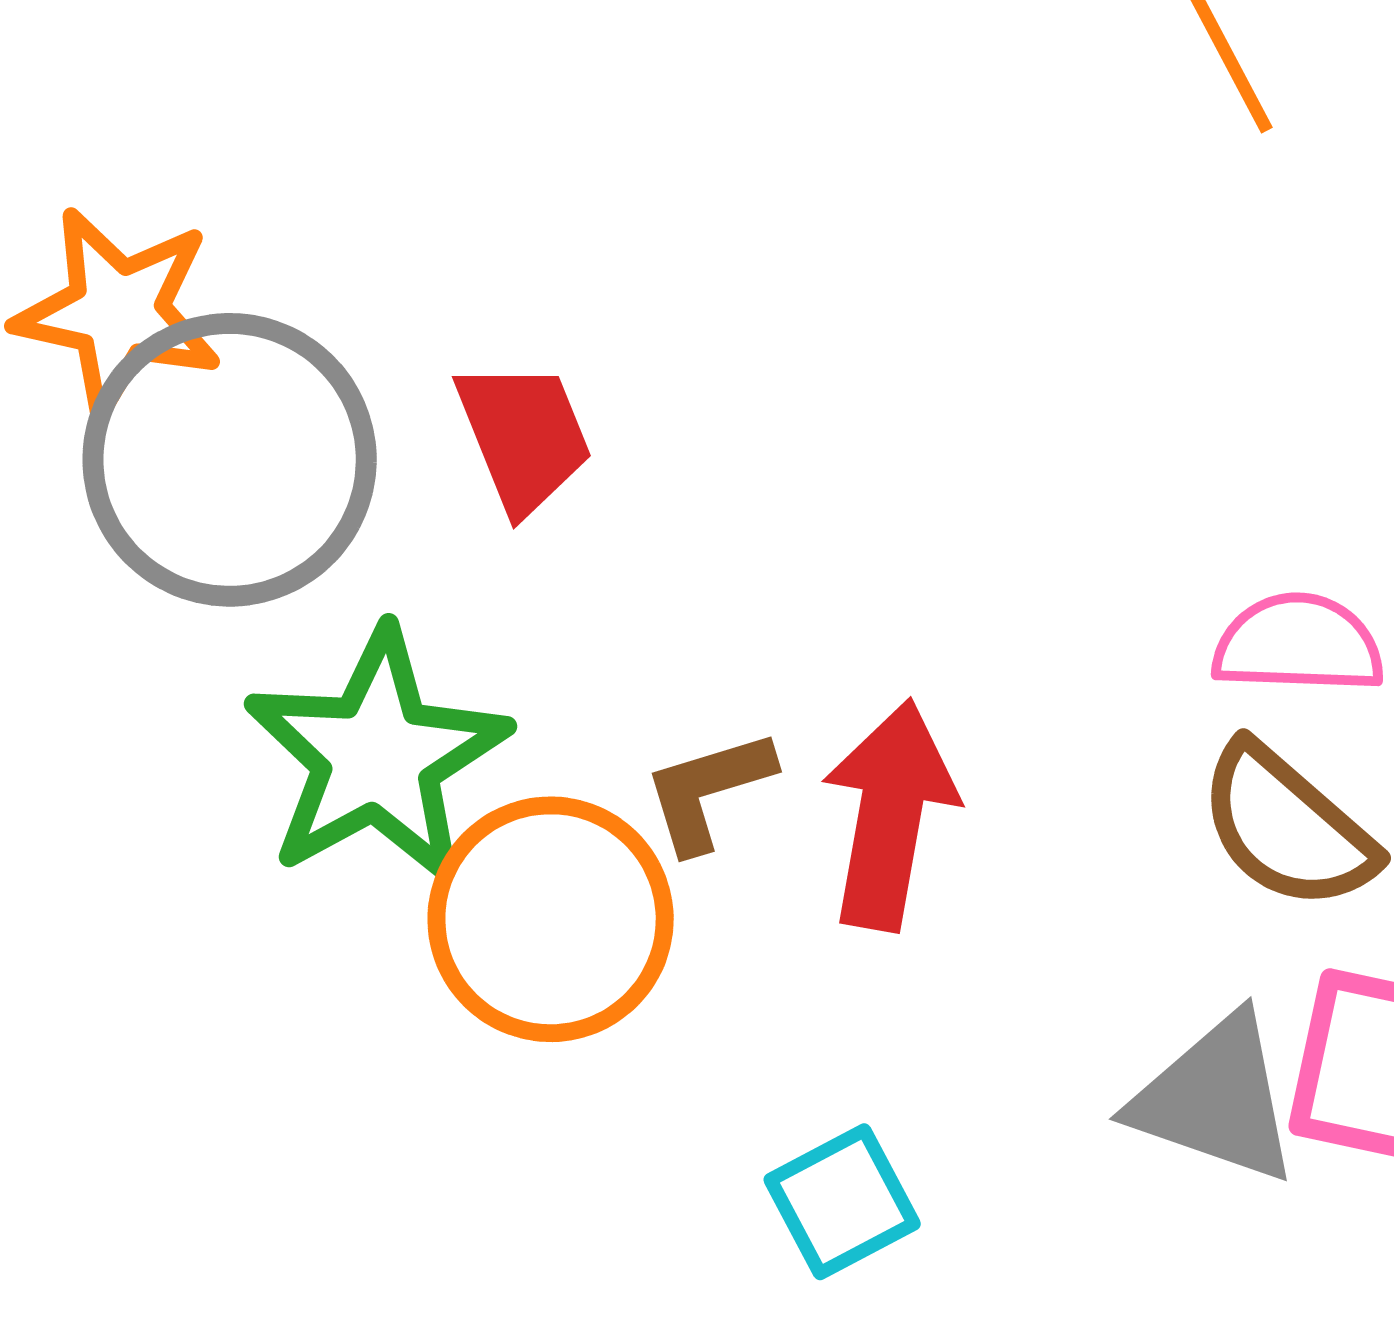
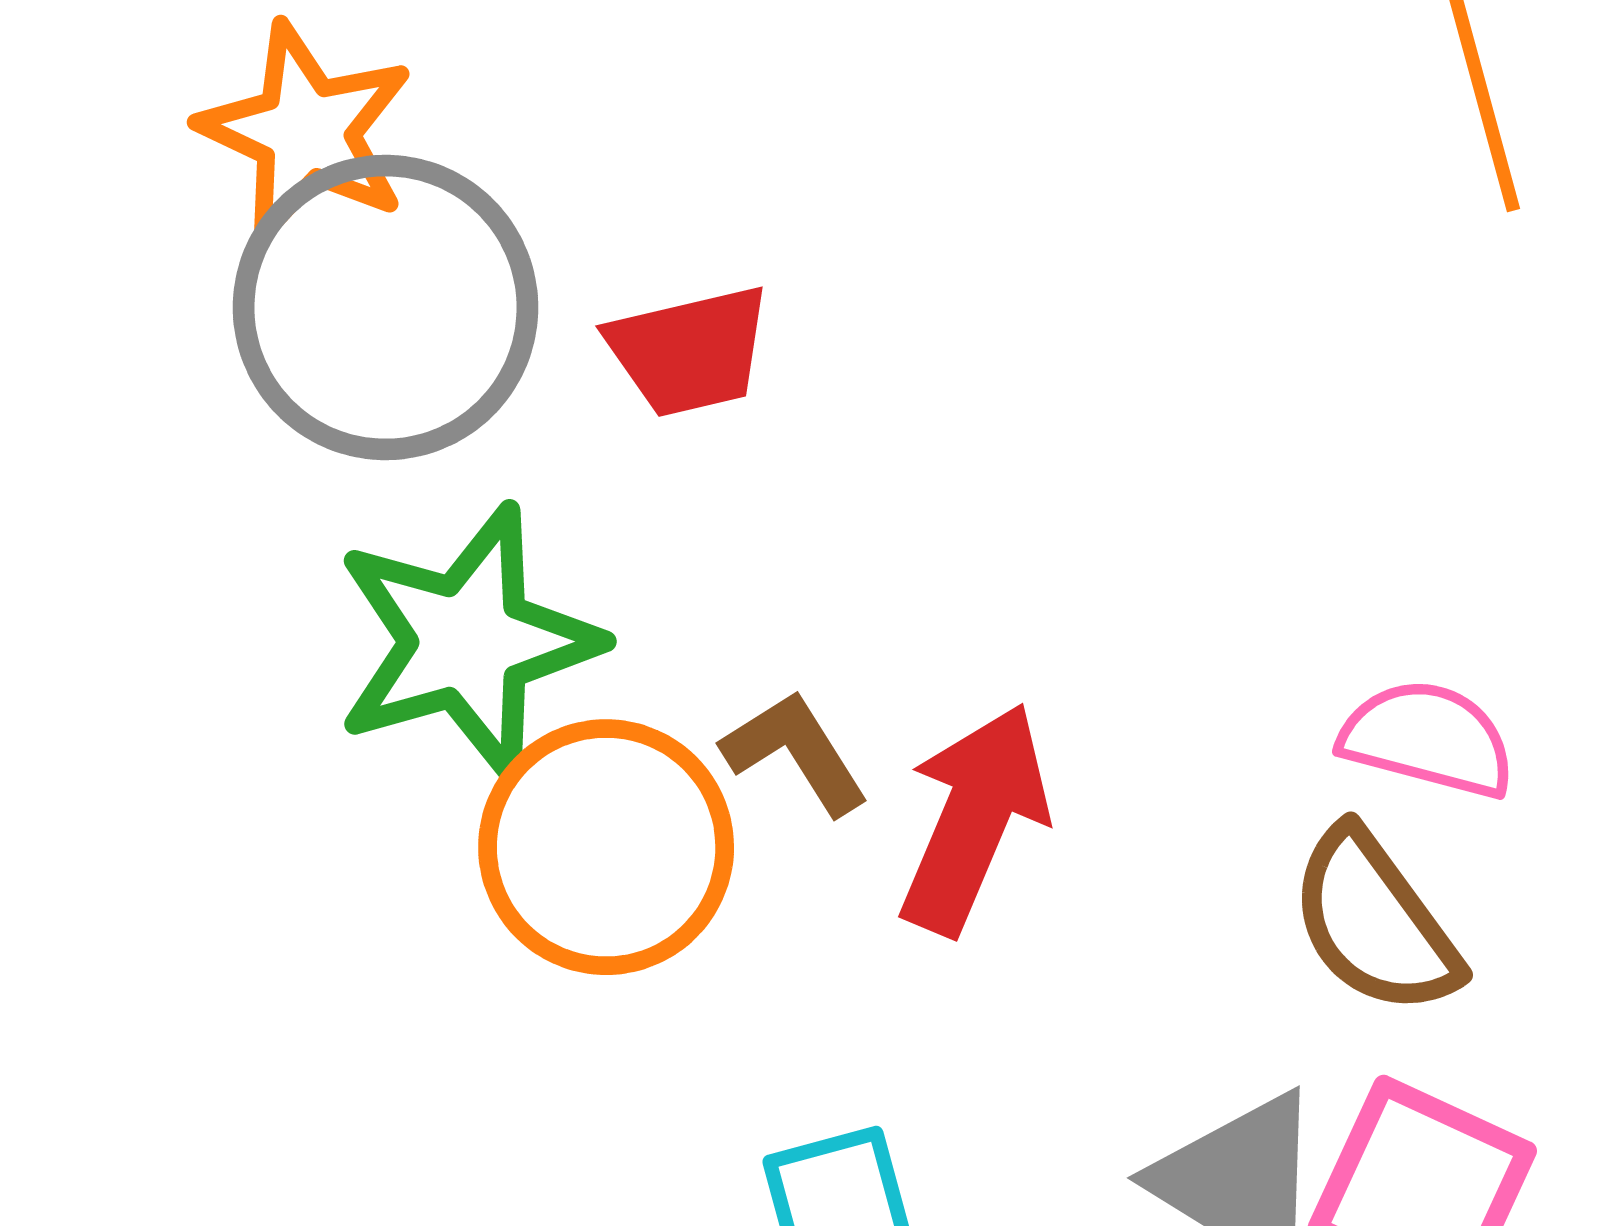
red trapezoid: (524, 436) -> (689, 351), turned 86
brown L-shape: (708, 790) -> (795, 752), turned 62

